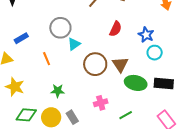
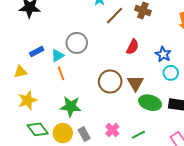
cyan triangle: (74, 44) -> (58, 56), moved
yellow star: (15, 87) -> (28, 100), turned 30
green star: (58, 91) -> (71, 107), size x1.5
pink cross: (101, 103) -> (112, 130), moved, turned -32
green diamond: (26, 115) -> (38, 129), turned 45

